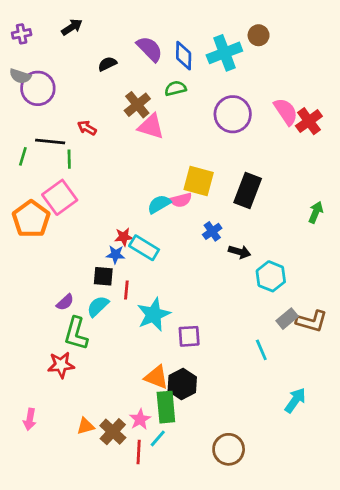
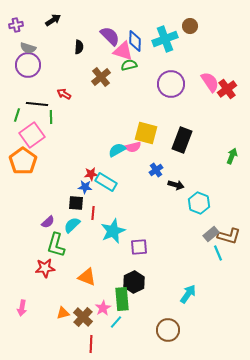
black semicircle: (107, 64) -> (79, 47), turned 120
gray semicircle: (20, 76) -> (28, 48), moved
pink triangle: (151, 126) -> (123, 51), moved
pink square: (60, 197) -> (32, 135), moved
cyan line: (261, 350) -> (218, 253), moved
orange triangle: (156, 377) -> (87, 277), moved
cyan arrow: (295, 400) -> (188, 294), moved
red line: (139, 452) -> (91, 344), moved

